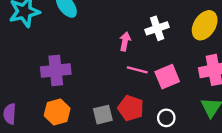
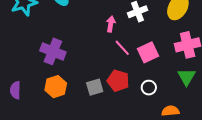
purple cross: (56, 70) -> (53, 51), turned 30
pink line: (137, 70) -> (122, 48), turned 36

